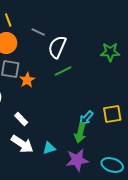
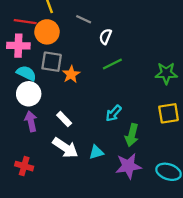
white semicircle: (57, 47) -> (105, 36), size x0.6
green star: (110, 52) -> (166, 73), moved
cyan arrow: (86, 118) -> (113, 113), moved

